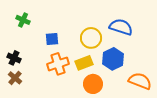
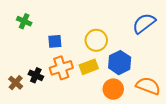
blue semicircle: (121, 27) -> (144, 23), moved, turned -55
black cross: (14, 58) -> (36, 75), moved
orange circle: (93, 84) -> (113, 89), moved

